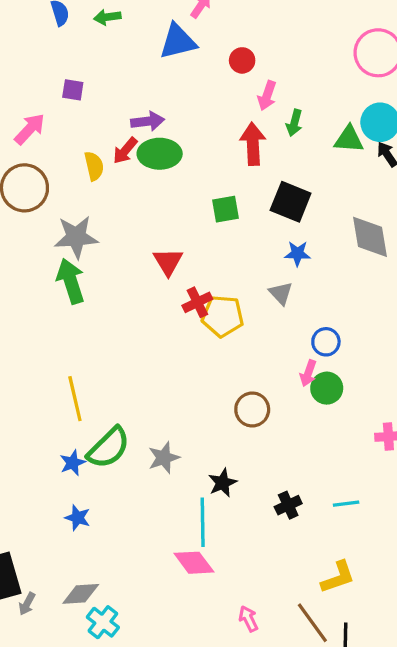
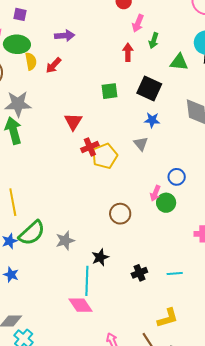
green triangle: (349, 139) -> (179, 62), moved
red arrow: (253, 144) -> (128, 52), size x0.7
red arrow: (125, 151) -> (53, 65), moved
green ellipse: (160, 154) -> (17, 44), moved
yellow pentagon: (223, 316) -> (105, 156), turned -30
blue circle: (326, 342) -> (177, 177), moved

